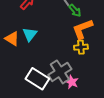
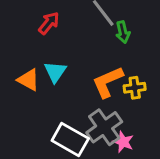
green arrow: (75, 11) -> (123, 32), turned 32
orange L-shape: (82, 29) -> (108, 82), moved

